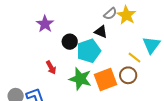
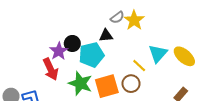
purple star: (45, 24) -> (59, 51), moved
black triangle: (101, 32) -> (106, 36), turned -32
red arrow: (51, 67) -> (51, 69), size x1.5

